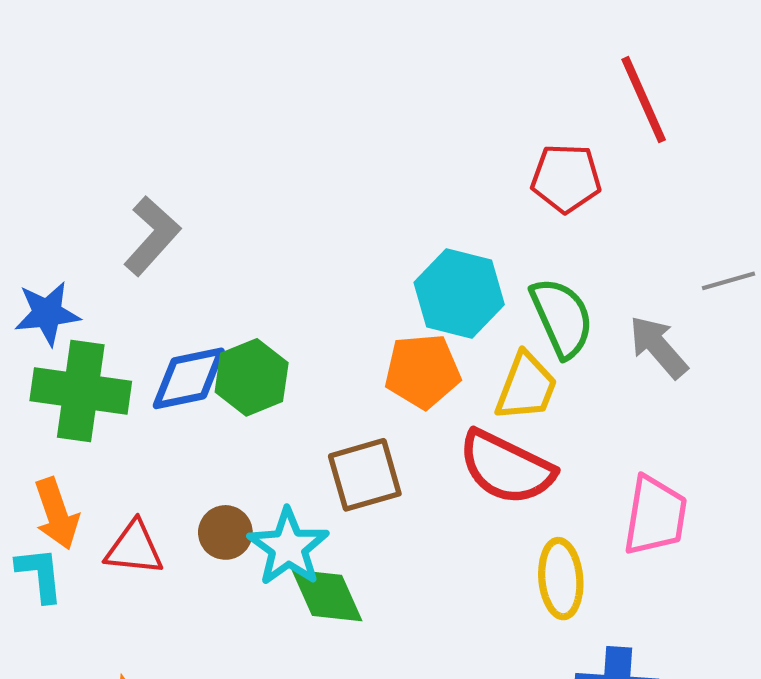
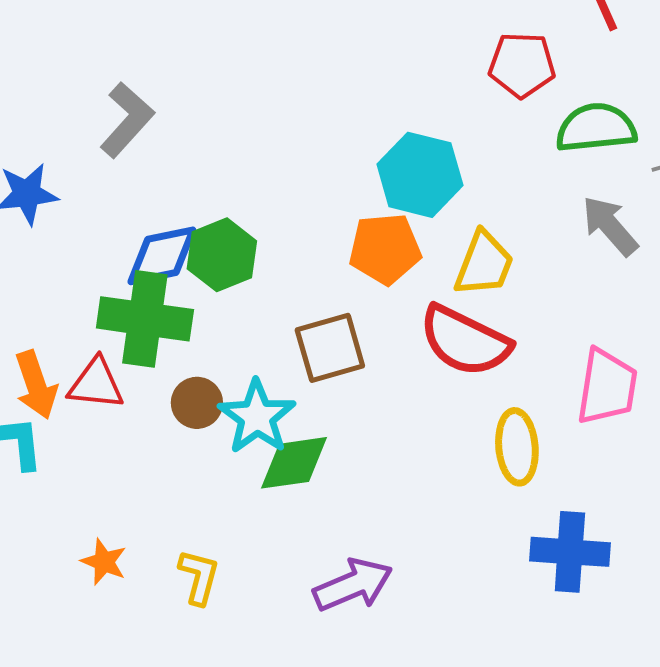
green semicircle: (562, 318) -> (596, 128), moved, turned -72
green cross: (81, 391) -> (145, 319), moved
red triangle: (134, 548) -> (96, 384), moved
green diamond: (327, 595) -> (294, 463), turned -74

